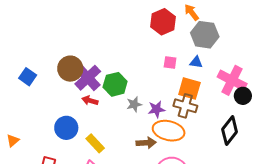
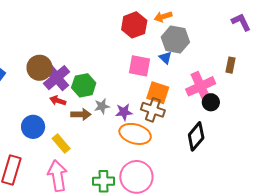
orange arrow: (192, 12) -> (163, 17), turned -72
pink square: (170, 62) -> (140, 66), size x1.6
blue triangle: (196, 62) -> (165, 58), moved, turned 32
pink cross: (232, 80) -> (201, 86), turned 36
brown arrow: (146, 143) -> (81, 114), moved

